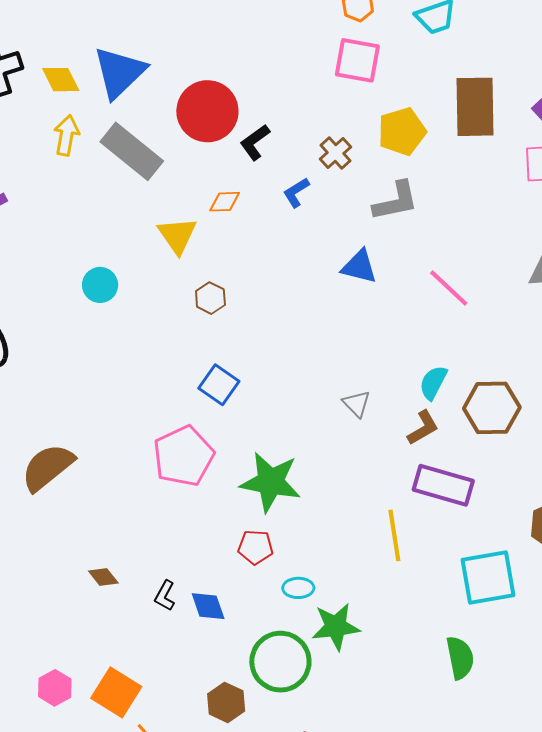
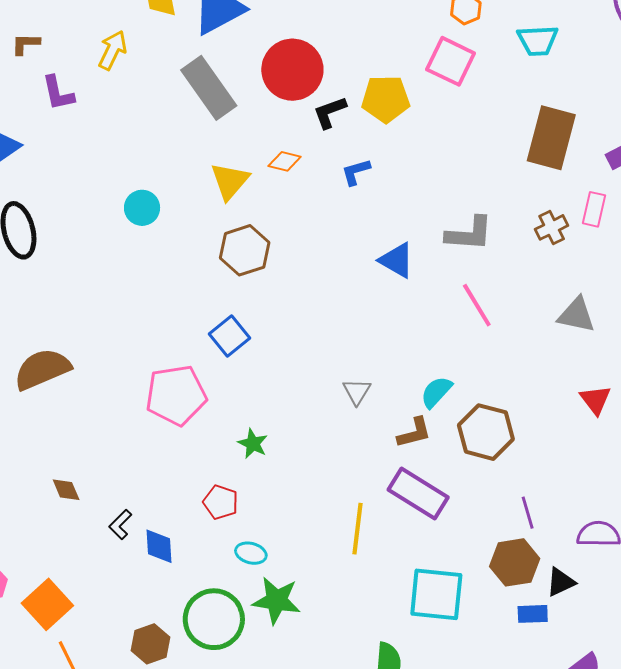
yellow pentagon: (402, 131) -> (386, 99), moved
yellow arrow: (66, 135) -> (112, 50), moved
brown cross: (335, 153) -> (552, 227), moved
gray L-shape: (396, 201) -> (469, 234), moved
brown hexagon: (210, 298) -> (245, 250), size x1.6
green star: (271, 482) -> (253, 444), size x0.5

